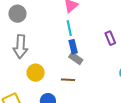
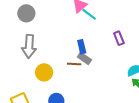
cyan line: (69, 28) -> (89, 14), moved, turned -42
brown line: (68, 80) -> (74, 64), moved

